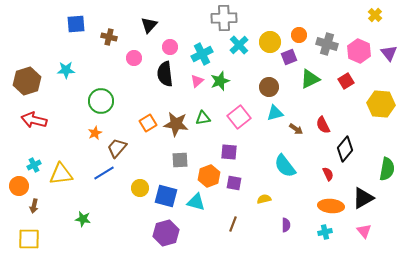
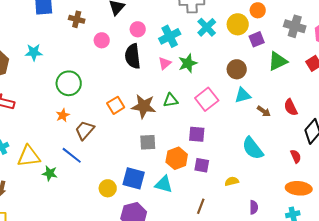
orange circle: (299, 35) -> (258, 10), moved
blue line: (104, 173) -> (72, 155), turned 70
yellow circle: (140, 188) -> (108, 188), moved
green star: (83, 219) -> (50, 173), moved

